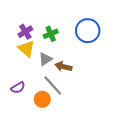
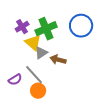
green cross: (51, 34) -> (46, 29), size x1.5
yellow triangle: (26, 49) -> (33, 43), moved
gray line: (53, 86) -> (34, 75), moved

